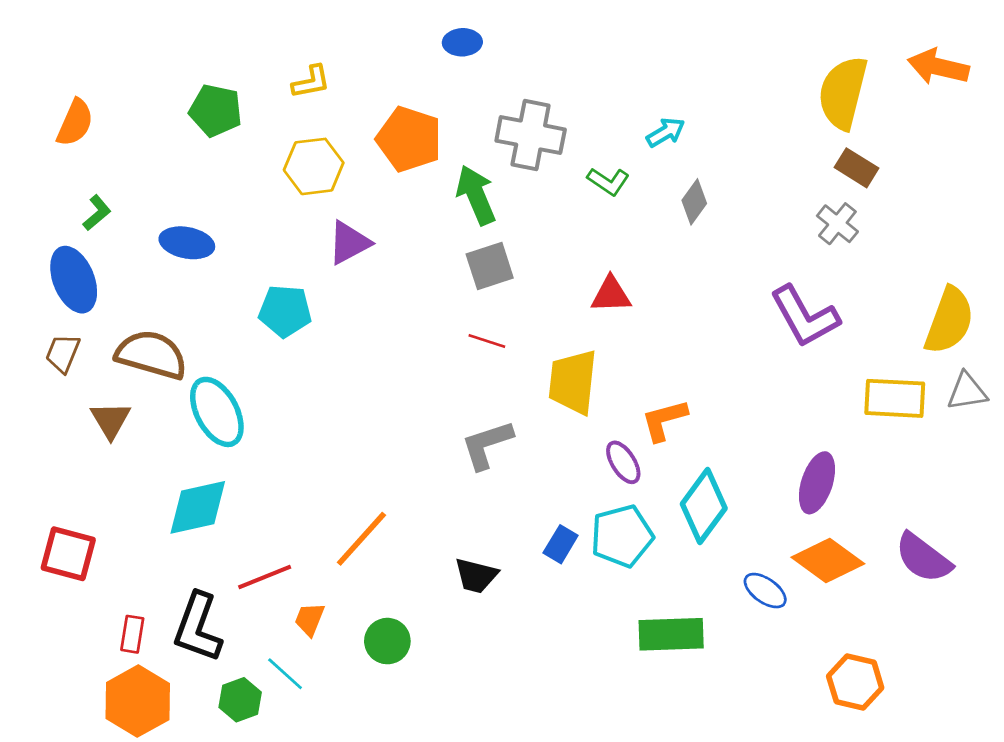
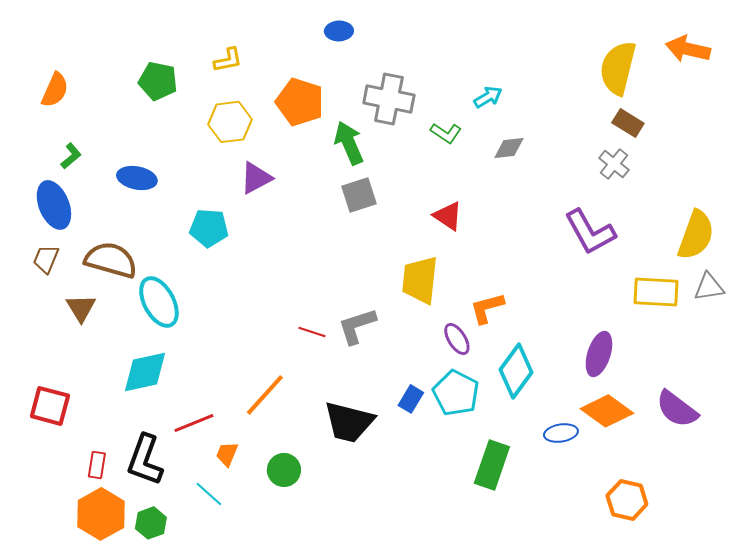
gray diamond: (694, 202) -> (509, 148), turned 48
red triangle: (611, 295) -> (448, 216), turned 36
red line: (487, 341) -> (312, 332), moved
cyan pentagon: (622, 536) -> (456, 393), turned -30
black trapezoid: (476, 576) -> (349, 422), size x1.6
blue ellipse: (765, 591) -> (561, 433), turned -44
green rectangle: (671, 634) -> (492, 465), turned -69
green hexagon: (240, 700) -> (151, 523), moved

